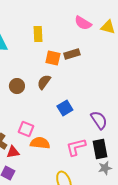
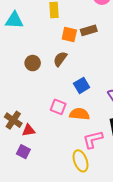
pink square: (26, 129) -> (58, 107), moved
orange semicircle: (40, 143) -> (80, 114), moved
pink L-shape: (76, 147) -> (93, 139), moved

